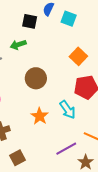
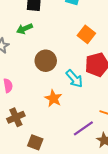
cyan arrow: (68, 110) -> (74, 79), moved
brown square: (18, 158) -> (35, 142), turned -35

